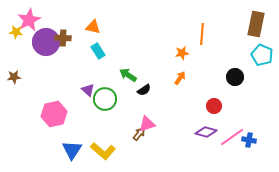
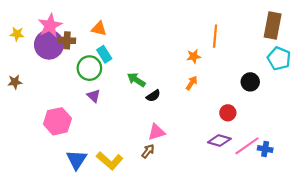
pink star: (29, 20) -> (50, 25), moved
green circle: (105, 99) -> (89, 68), moved
brown arrow: (139, 134) -> (148, 151), moved

